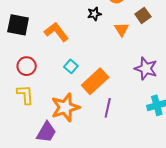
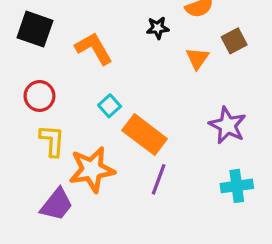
orange rectangle: (95, 81) -> (145, 135), turned 72
yellow L-shape: (25, 95) -> (52, 141), moved

